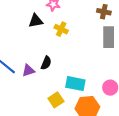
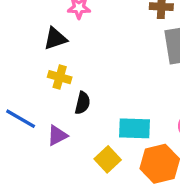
yellow cross: (61, 29) -> (60, 77), moved
purple triangle: (28, 70) -> (57, 135), moved

